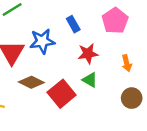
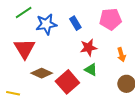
pink pentagon: (115, 21) -> (110, 19), turned 30
blue star: (42, 41) -> (46, 24), moved

